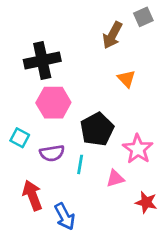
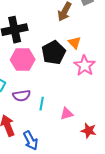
black pentagon: (97, 129) -> (54, 53), moved
pink star: (138, 149) -> (85, 66), moved

